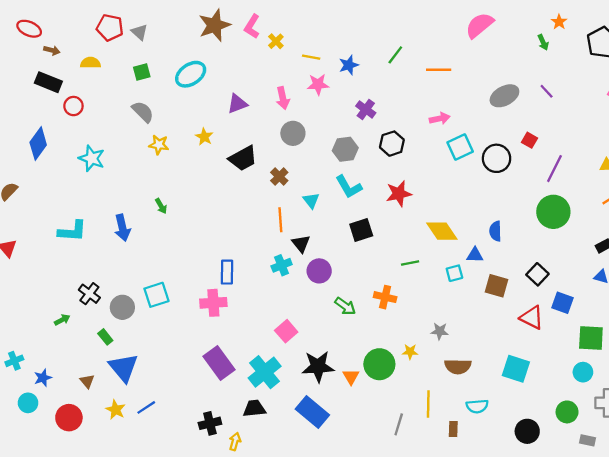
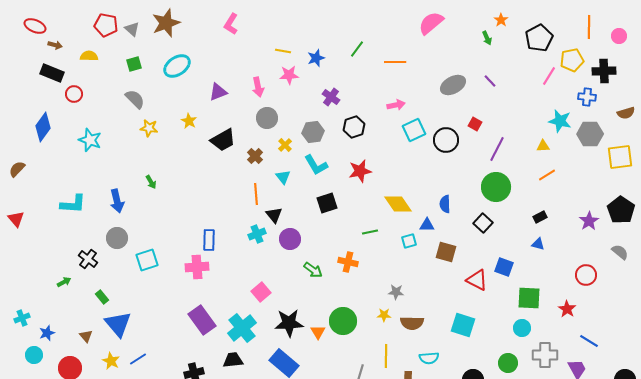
brown star: (214, 25) -> (166, 23), moved
yellow cross: (276, 41) -> (285, 145), moved
black square: (537, 274) -> (483, 223), moved
gray circle: (122, 307) -> (117, 238), moved
yellow star: (410, 352) -> (384, 315), moved

